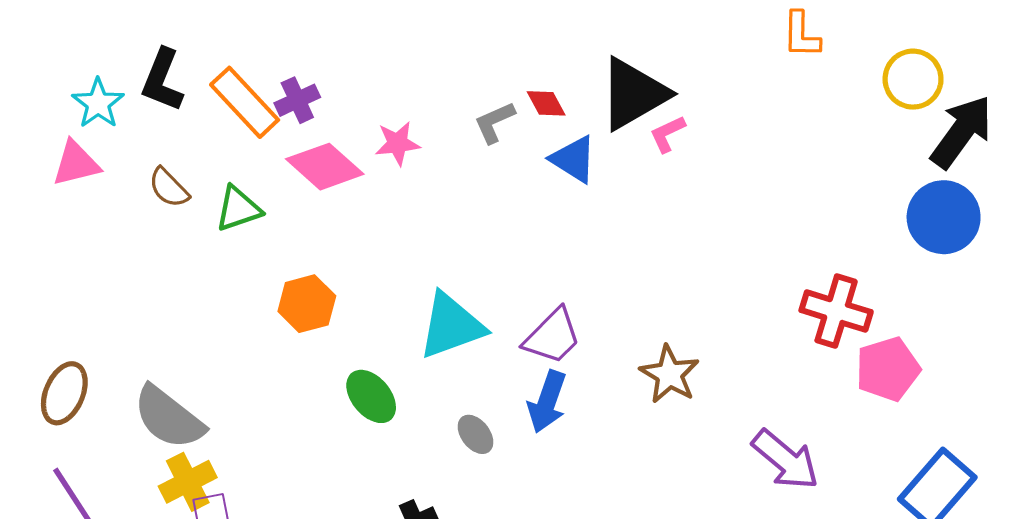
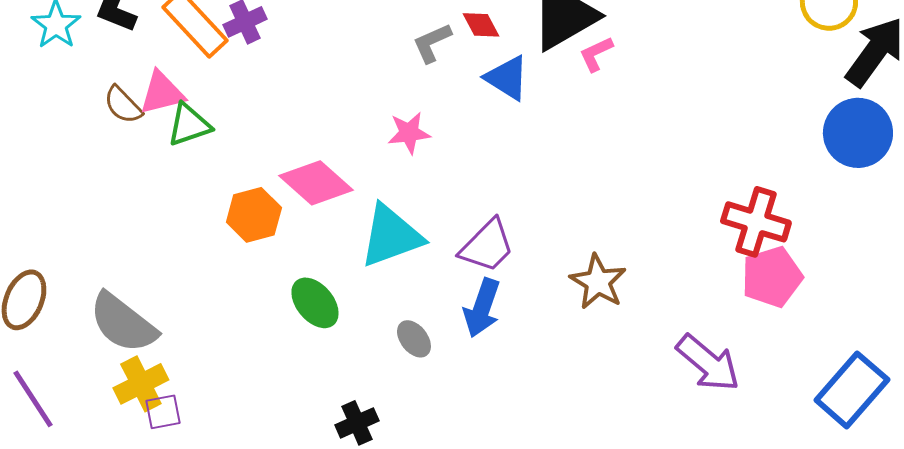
pink star: (397, 143) -> (409, 133), moved
pink triangle: (76, 163) -> (162, 93), moved
pink diamond: (325, 167) -> (316, 183), moved
pink pentagon: (888, 369) -> (772, 277), moved

